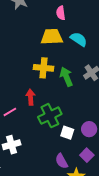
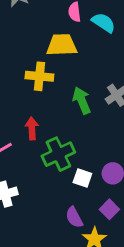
cyan semicircle: (79, 39) -> (104, 23), moved
yellow cross: (44, 68) -> (39, 76), moved

